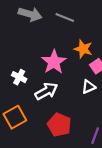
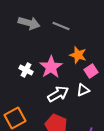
white cross: (19, 77) -> (26, 70), moved
white arrow: (46, 91) -> (58, 94), moved

